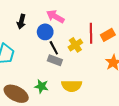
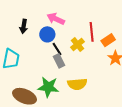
orange rectangle: (108, 35) -> (108, 40), moved
gray rectangle: (55, 60) -> (59, 61), turned 48
green star: (41, 86) -> (48, 87), size x1.5

